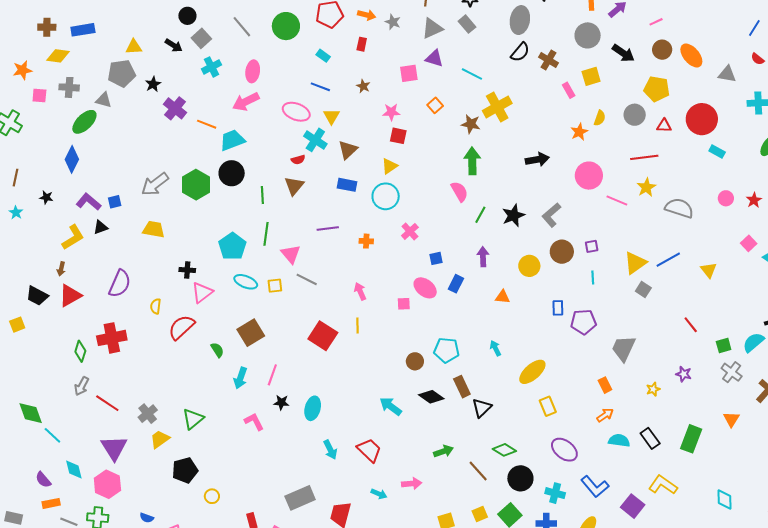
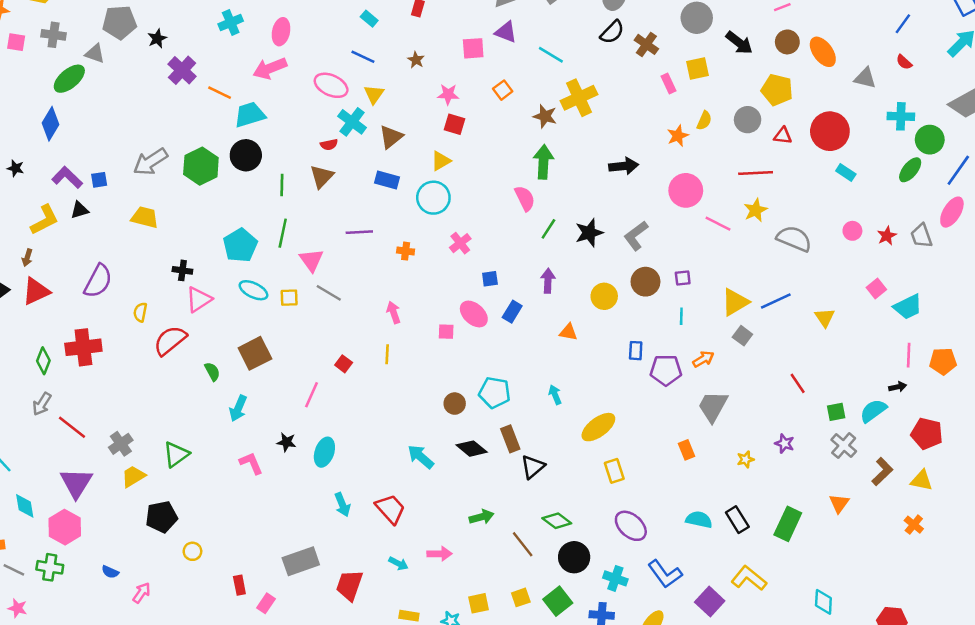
red square: (323, 336) -> (344, 364), size x0.5
pink line: (272, 375) -> (312, 395), moved
orange arrow: (605, 415) -> (703, 359), moved

